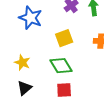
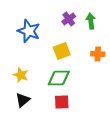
green diamond: (61, 66) -> (59, 78), turned -60

